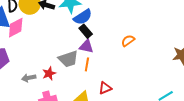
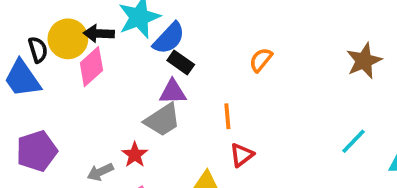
pink diamond: (16, 28) -> (91, 67), moved
purple triangle: (86, 46) -> (173, 92), moved
orange line: (87, 64) -> (227, 116), moved

